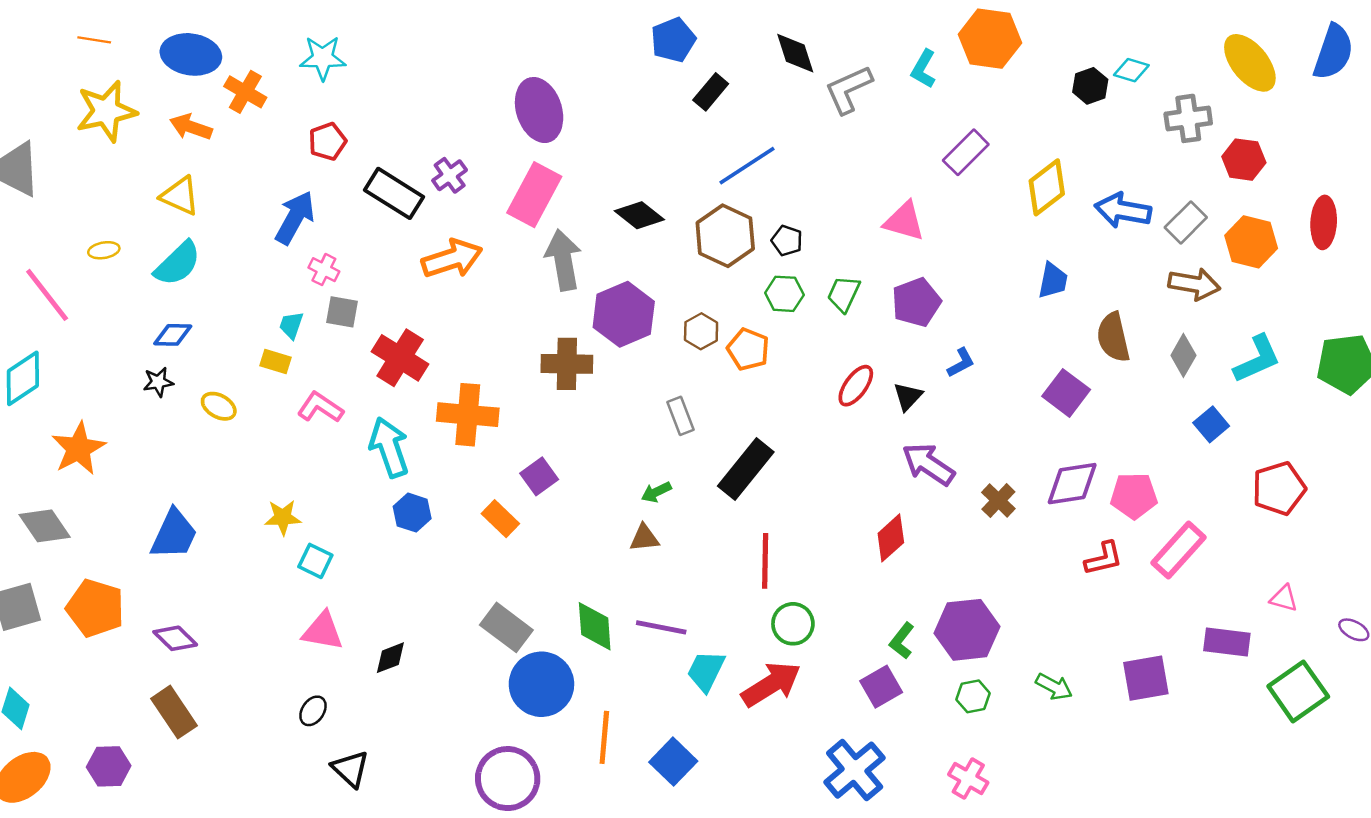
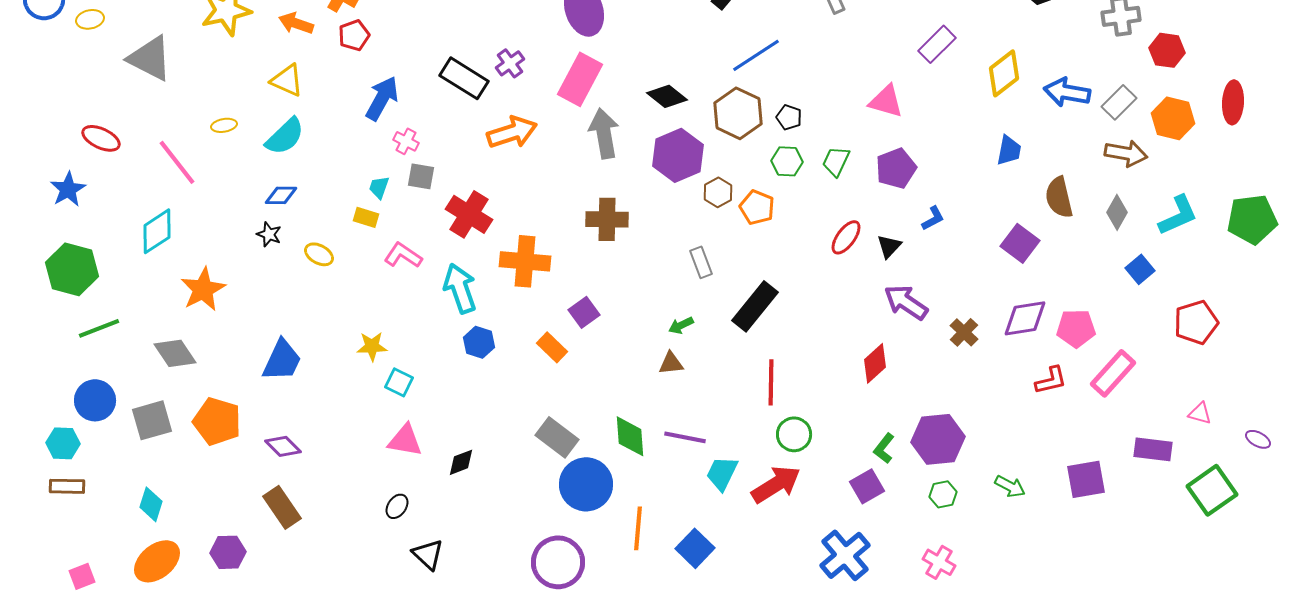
red pentagon: (327, 141) -> (354, 35), moved
purple hexagon: (624, 314) -> (678, 155), moved
black star: (158, 382) -> (269, 234), turned 30

